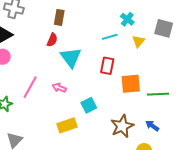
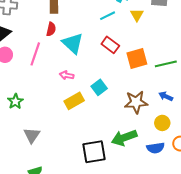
red rectangle: (107, 66) -> (110, 45), turned -54
pink line: (30, 87) -> (35, 54), moved
yellow rectangle: (67, 125) -> (74, 101), moved
brown star: (122, 126) -> (136, 102), turned 30

